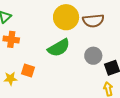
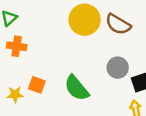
brown semicircle: (93, 21) -> (118, 24), turned 35
green semicircle: (59, 48) -> (77, 88), moved, turned 80

